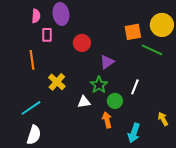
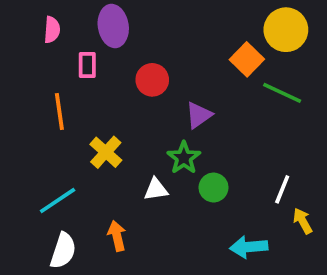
pink semicircle: (36, 16) -> (52, 30), moved
yellow circle: (162, 25) -> (286, 30), moved
orange square: (133, 32) -> (247, 59), turned -36
white line: (135, 87) -> (282, 189), moved
orange arrow: (107, 120) -> (117, 236), moved
cyan arrow: (134, 133) -> (249, 247), turned 66

